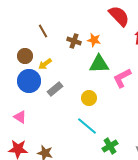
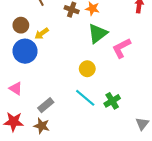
green triangle: (99, 64) -> (98, 33), turned -35
gray rectangle: (55, 89) -> (46, 105), moved
green cross: (110, 146) -> (112, 101), moved

